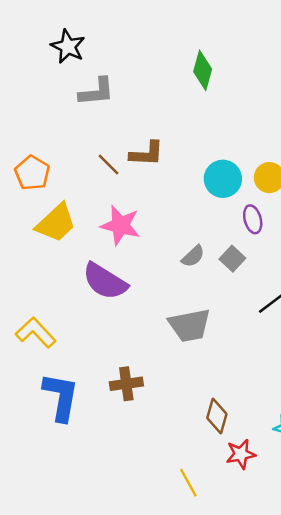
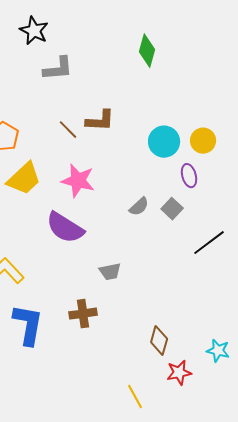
gray trapezoid: (190, 325) -> (110, 272), moved, size x0.6

